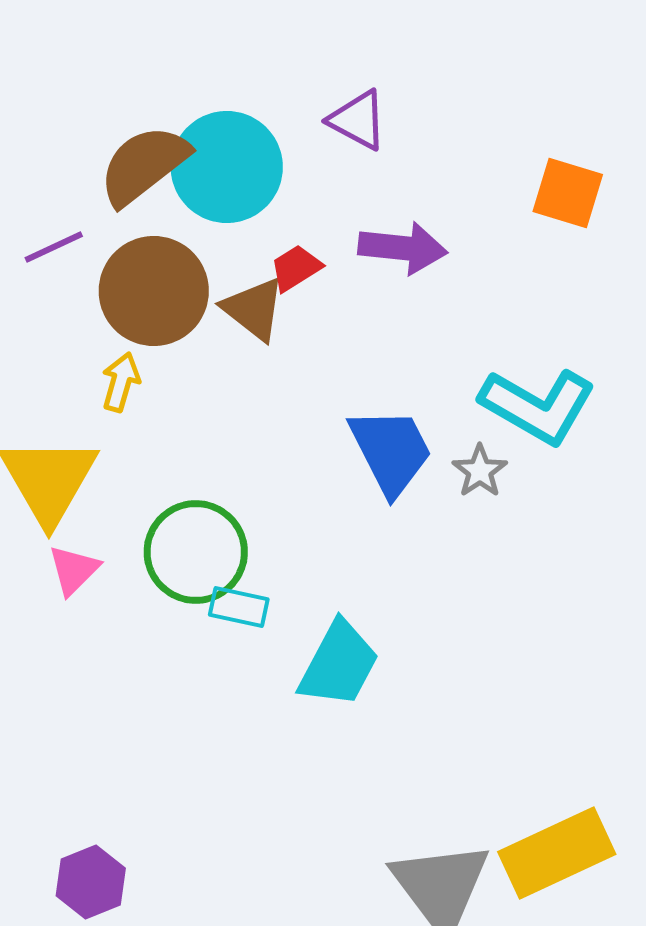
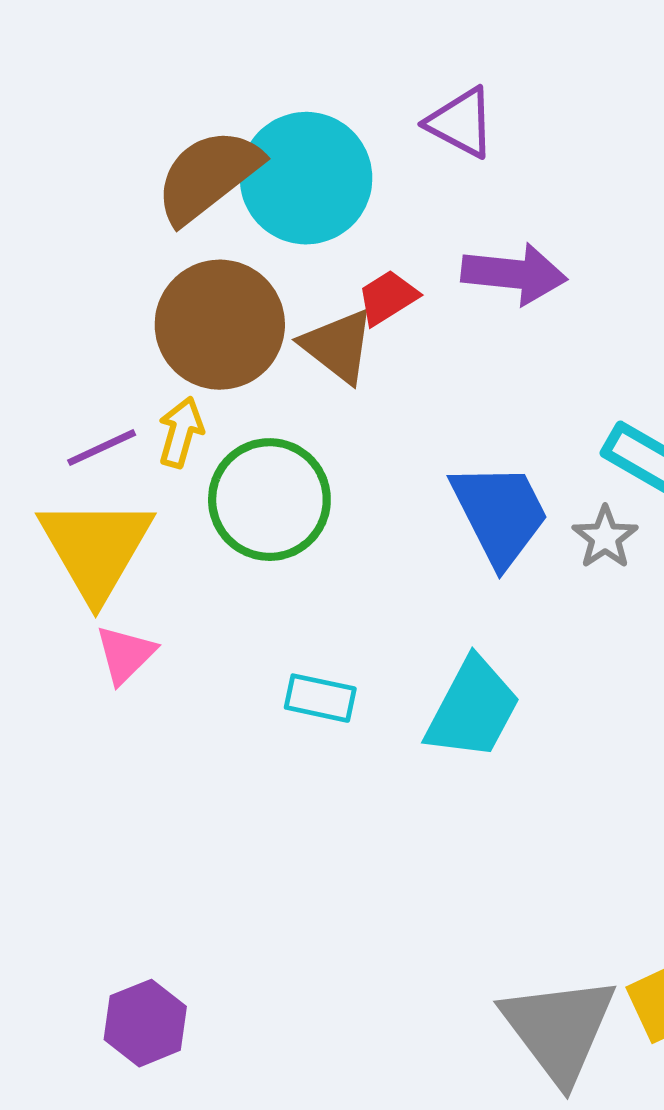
purple line: (54, 247) -> (102, 448), moved
green circle: (196, 552) -> (269, 500), moved
cyan trapezoid: (339, 664) -> (473, 709), moved

